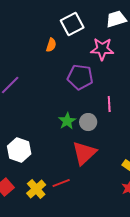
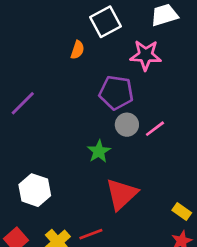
pink line: (109, 104) -> (155, 129), turned 56
gray circle: (88, 122) -> (127, 125), moved

